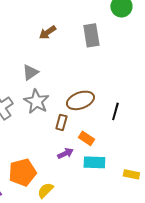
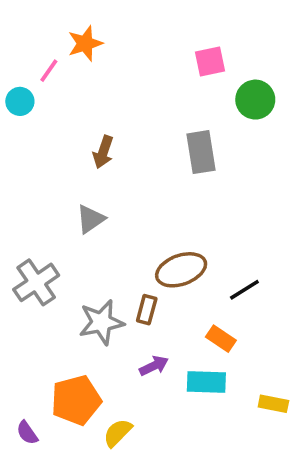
brown arrow: (47, 32) -> (103, 152), moved, turned -36
gray star: (36, 101) -> (101, 322), moved, turned 30
black line: (115, 111) -> (244, 290), turned 42
orange rectangle: (86, 138) -> (221, 339), moved

